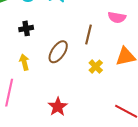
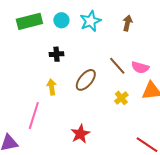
pink semicircle: (117, 17) -> (140, 67), moved
brown line: (89, 34) -> (117, 66), turned -60

